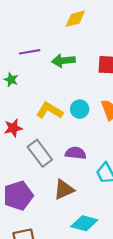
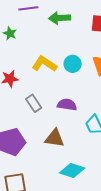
gray rectangle: (40, 153) -> (34, 103), size x0.7
brown triangle: (64, 190) -> (54, 138), turned 30

